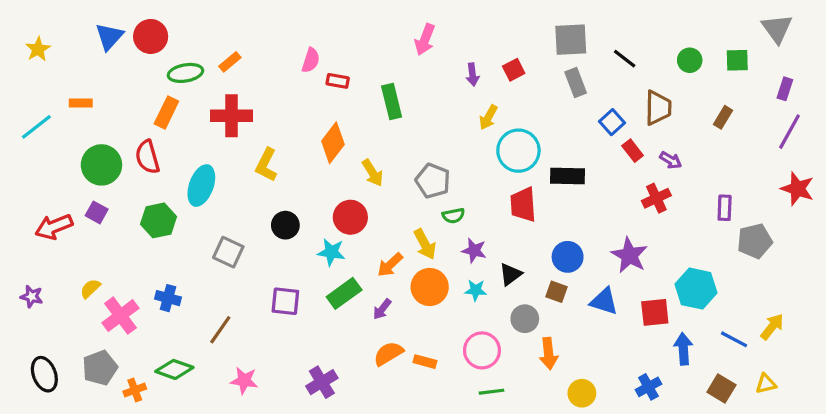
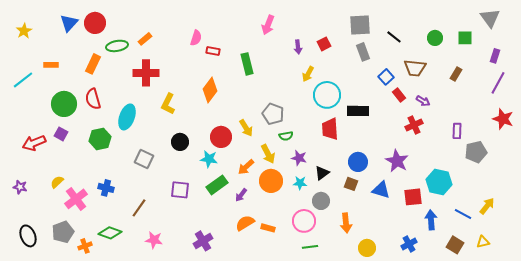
brown trapezoid: (658, 108) -> (415, 68), turned 95
orange rectangle: (166, 113) -> (93, 64), moved
yellow arrow: (373, 173) -> (246, 128), moved
gray circle: (525, 319) -> (321, 201), moved

